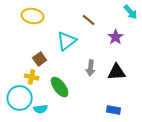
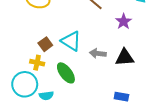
cyan triangle: (67, 41) -> (71, 41), moved, turned -50
gray arrow: (91, 68) -> (98, 53), turned 91

